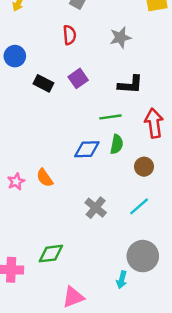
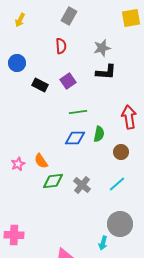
black L-shape: (130, 85) -> (106, 72), moved
green line: (110, 117) -> (78, 112), moved
green diamond: (51, 254) -> (53, 181), moved

